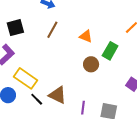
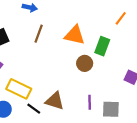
orange triangle: (86, 36) -> (75, 35), size x1.5
purple line: (83, 108) -> (90, 102), moved

